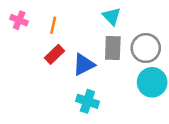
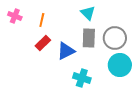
cyan cross: (87, 101) -> (82, 78), moved

